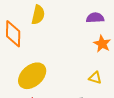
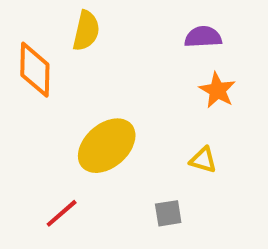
yellow ellipse: (32, 76) -> (107, 146), moved

